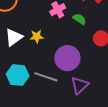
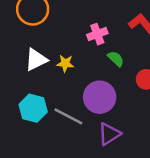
green semicircle: (79, 19) -> (116, 59), moved

